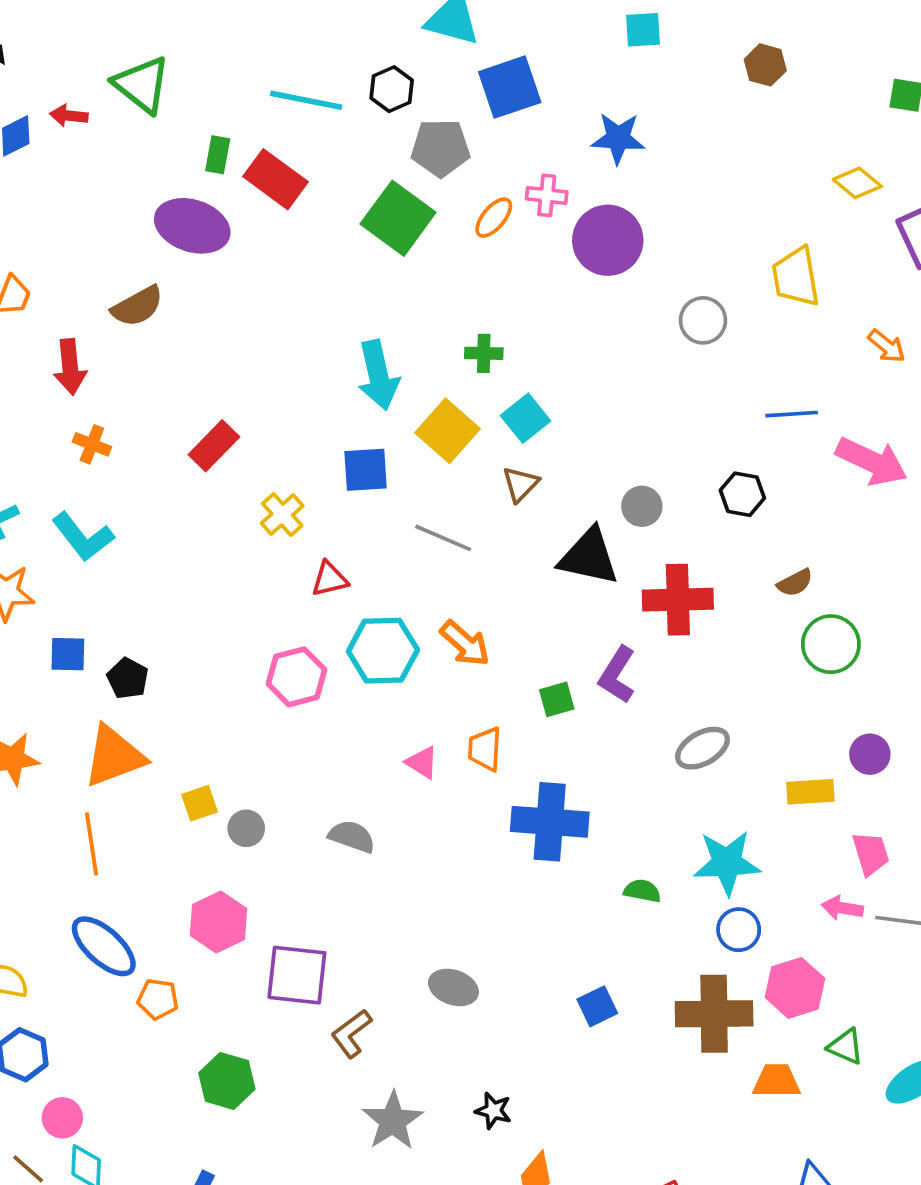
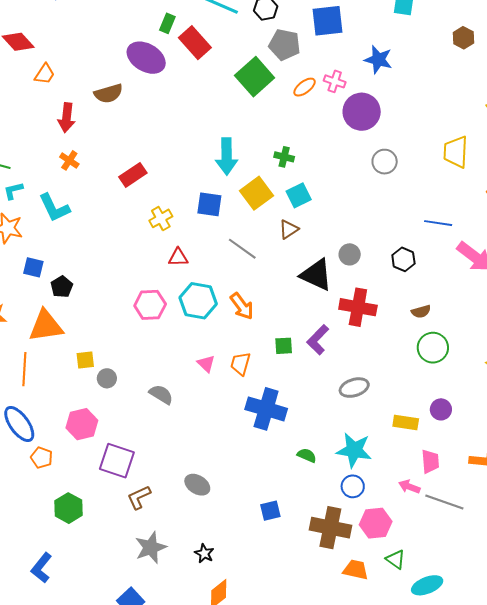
gray circle: (703, 320) -> (385, 162), moved

